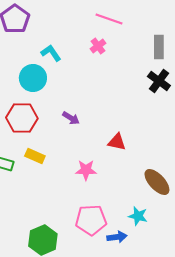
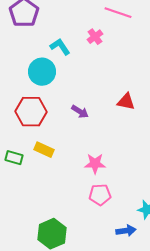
pink cross: (98, 46) -> (95, 37), moved
red triangle: (117, 142) -> (126, 102), moved
pink pentagon: (91, 220) -> (100, 195), moved, size x0.7

